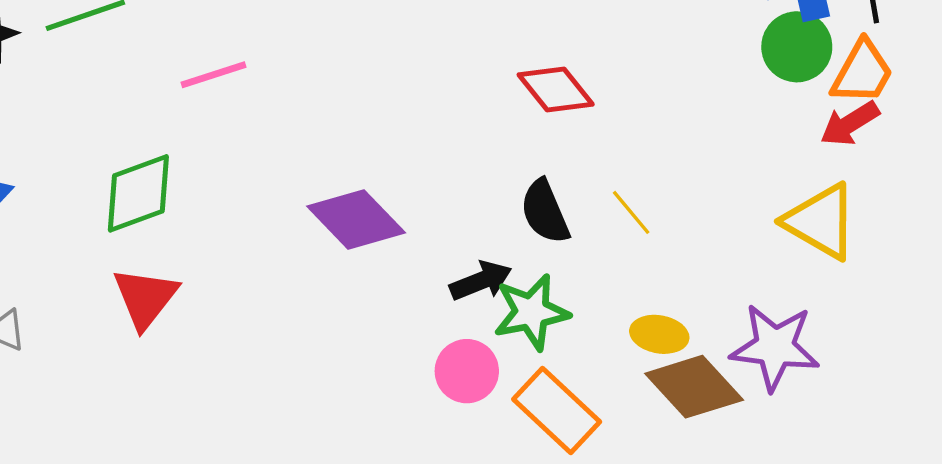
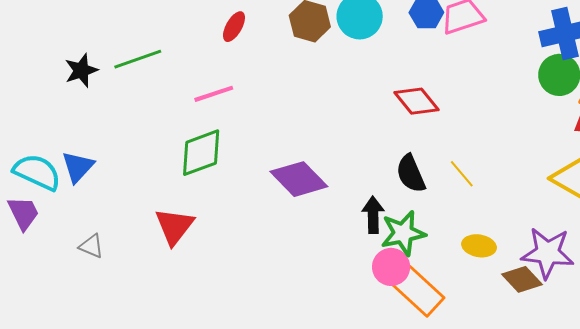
green diamond: (138, 193) -> (201, 153), moved
black arrow: (481, 281) -> (373, 215), turned -69
pink circle: (467, 371) -> (391, 267), moved
brown diamond: (694, 387) -> (522, 279), moved, size x0.7

